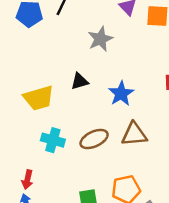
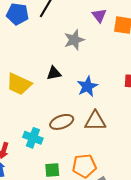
yellow trapezoid: (39, 98) -> (19, 84), turned 36
cyan cross: (53, 140) -> (33, 138), moved

